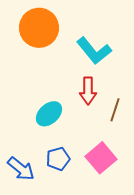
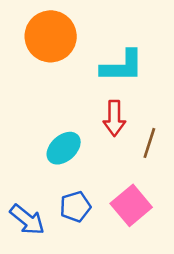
cyan L-shape: (94, 51) -> (122, 66), turned -51

